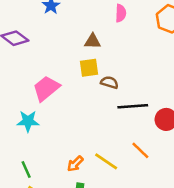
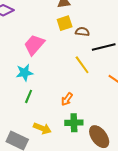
yellow line: (106, 161) -> (82, 65), moved, turned 30
green line: (26, 170) -> (29, 96), moved, turned 56

